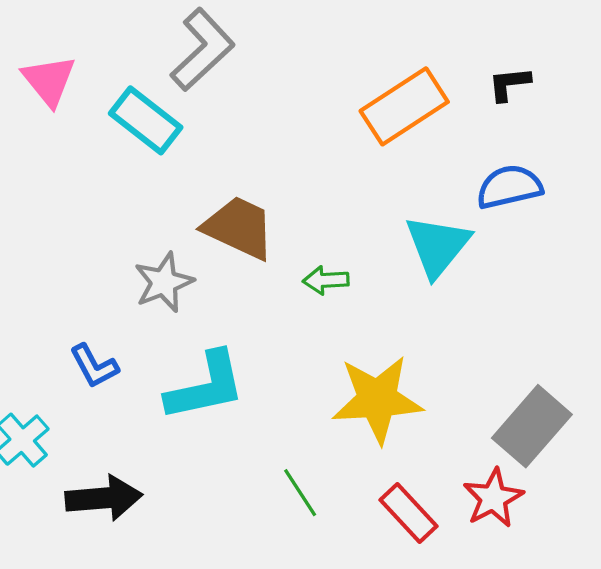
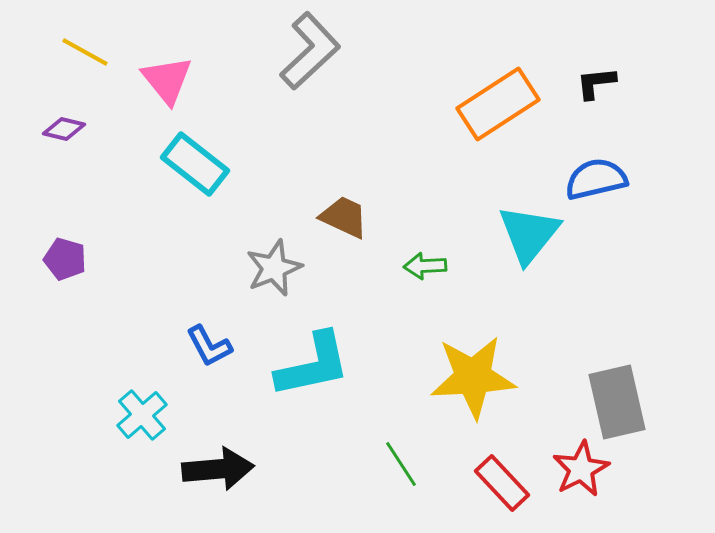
cyan rectangle: (146, 120) -> (195, 164), moved
brown trapezoid: (239, 228) -> (344, 217), size x0.7
gray rectangle: (532, 426) -> (617, 402), turned -54

